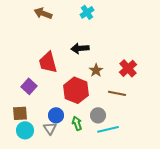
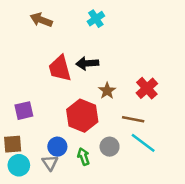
red trapezoid: (48, 62) -> (60, 68), moved
purple square: (29, 86) -> (24, 111), turned 35
cyan line: (108, 129) -> (143, 143), moved, turned 50

